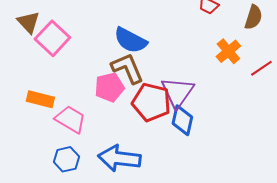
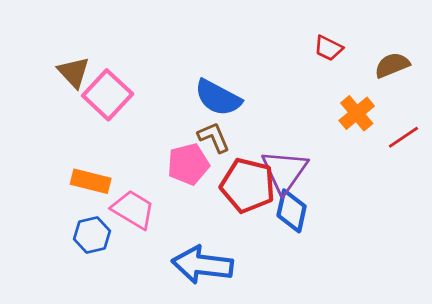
brown semicircle: (253, 17) -> (392, 65), turned -130
brown L-shape: (127, 68) -> (214, 137), size x0.7
blue hexagon: (66, 159) -> (92, 235), moved

